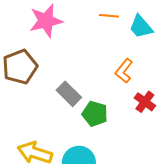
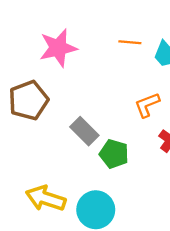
orange L-shape: (124, 71) -> (147, 105), turned 30

